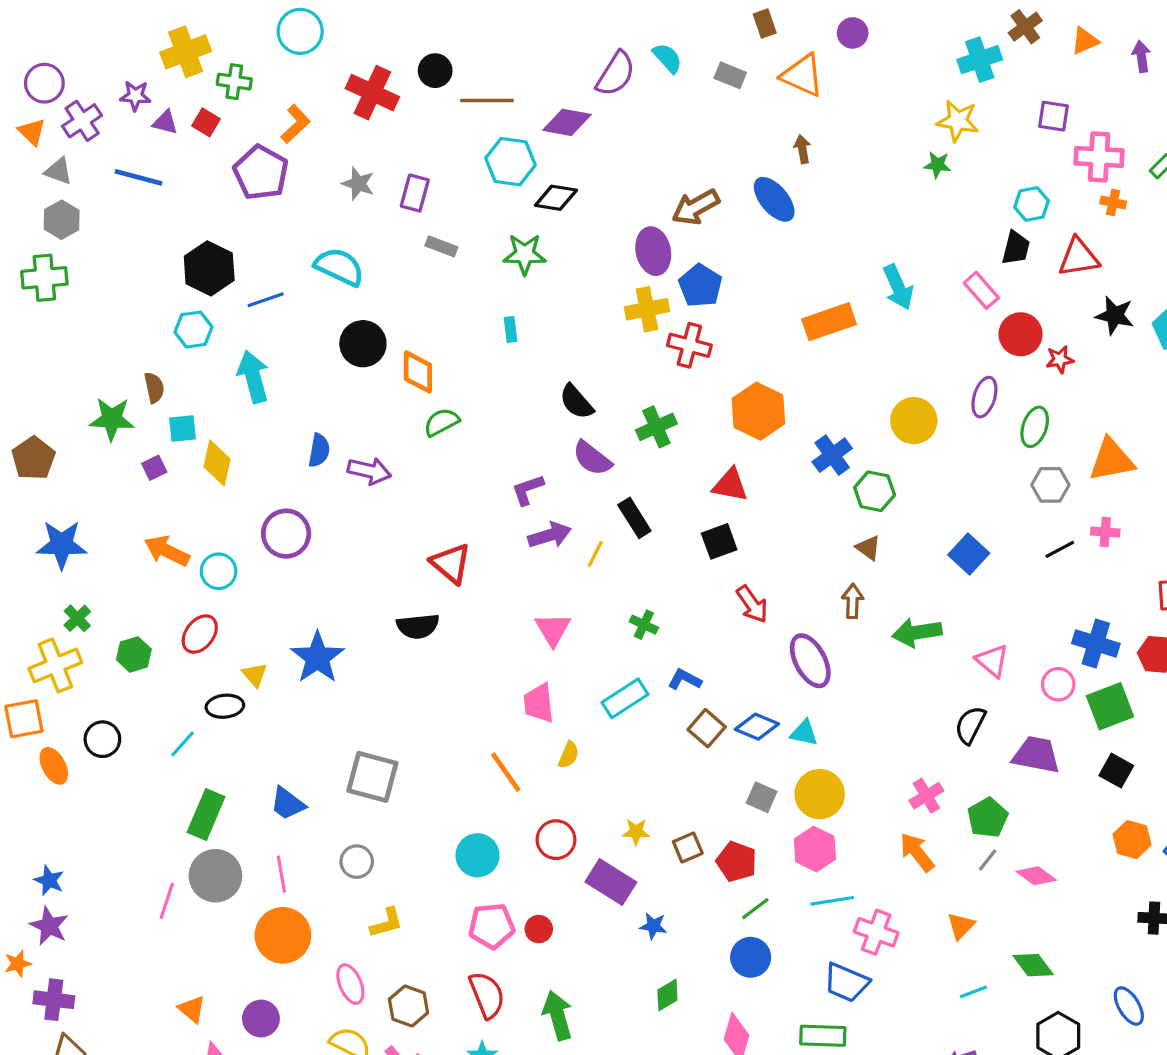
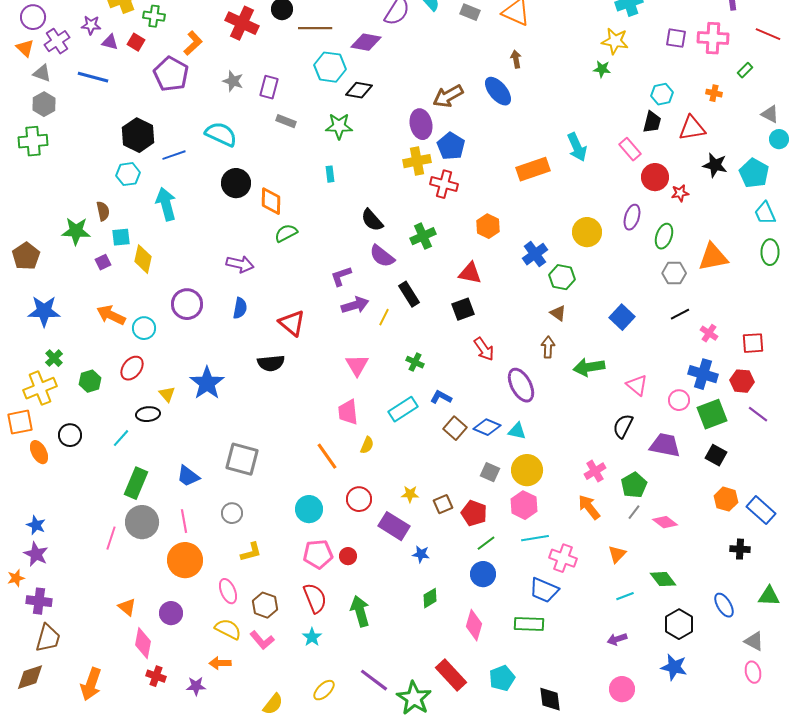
pink cross: (1099, 157) -> (713, 38), moved
orange hexagon: (758, 411) -> (488, 226), size x0.7
blue semicircle: (319, 450) -> (240, 308), moved
pink cross: (1105, 532) -> (709, 333), moved, turned 30

